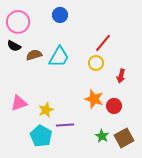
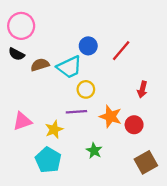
blue circle: (60, 15) -> (88, 46), moved
cyan trapezoid: (59, 57) -> (69, 67), turned 35
yellow circle: (96, 63) -> (86, 89), moved
purple line: (65, 125) -> (76, 112), moved
green star: (102, 136) -> (94, 151), moved

